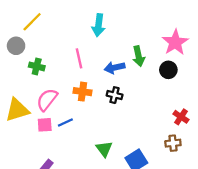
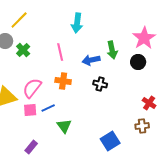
green cross: (37, 66) -> (23, 50), moved, turned 32
black cross: (115, 95) -> (100, 84), moved
green triangle: (104, 149) -> (64, 126), moved

